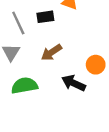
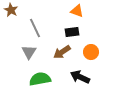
black rectangle: (45, 17) -> (72, 32), moved
orange circle: (96, 65) -> (91, 52), moved

